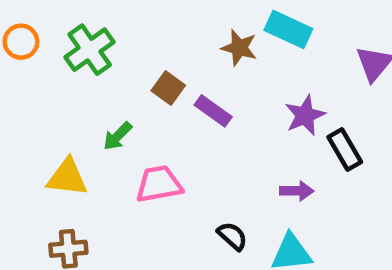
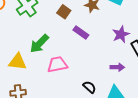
brown square: (168, 88) -> (64, 12), moved
green arrow: (118, 136) -> (39, 44), size x1.5

